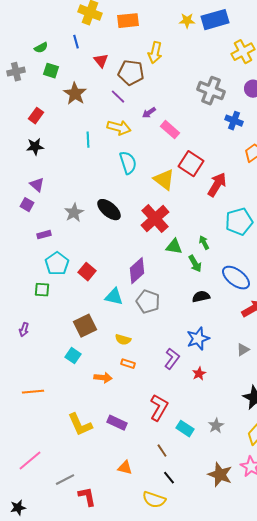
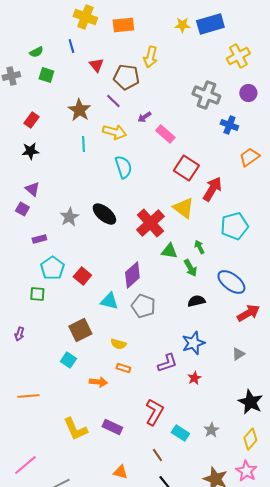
brown star: (75, 94) -> (79, 110), moved
yellow triangle: (164, 180) -> (183, 208), moved
purple L-shape: (172, 359) -> (167, 363), turned 35

